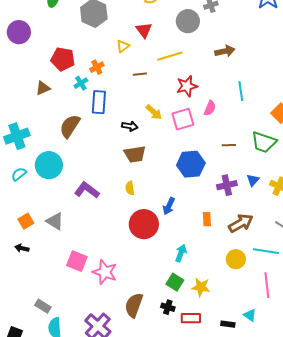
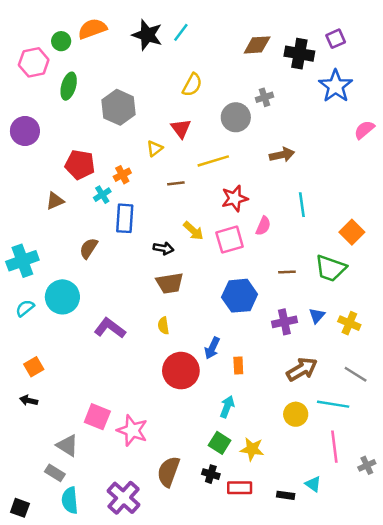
brown semicircle: (70, 126) -> (89, 248), size x0.7
orange rectangle: (207, 219) -> (238, 366), moved
gray triangle: (55, 221) -> (67, 445), moved

